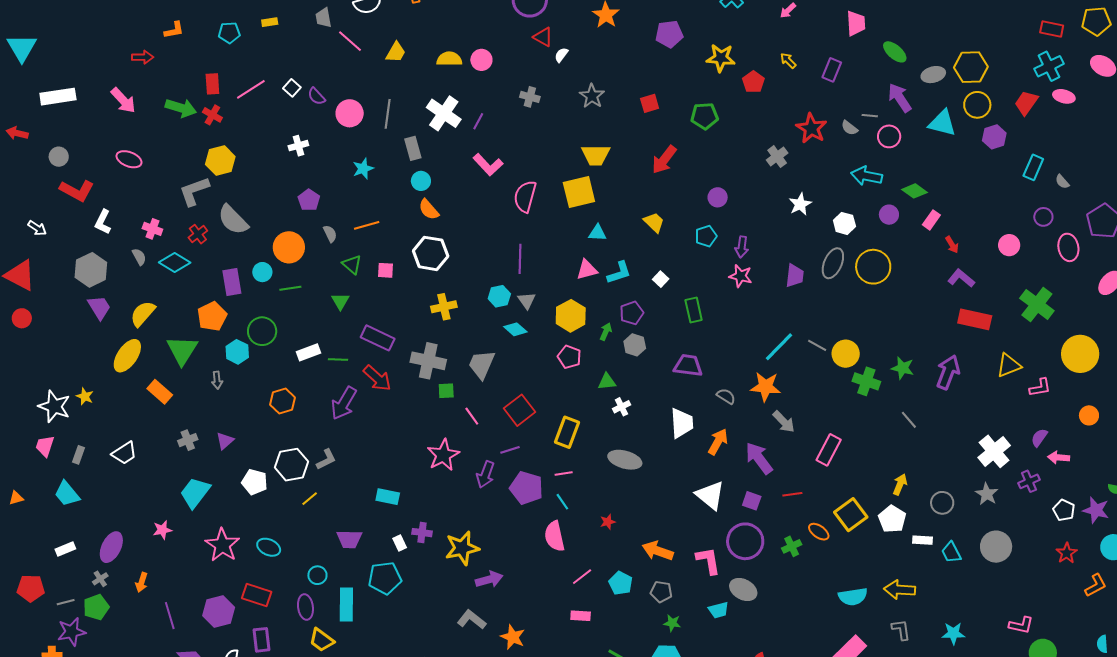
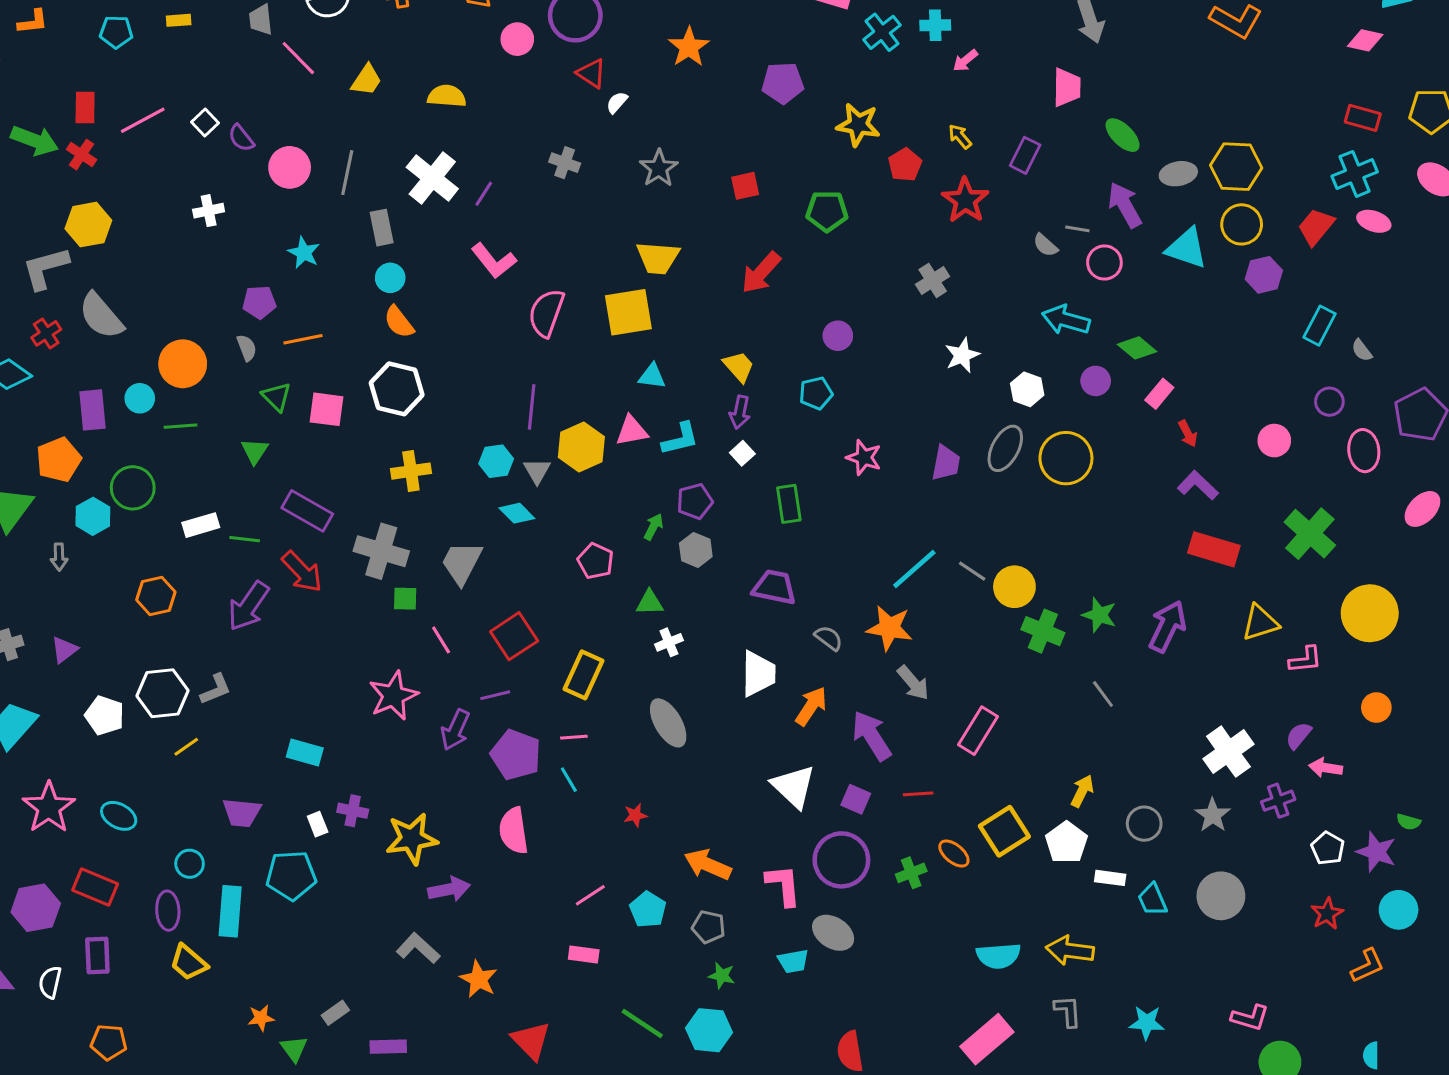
pink circle: (481, 60) -> (517, 39), moved
red star: (811, 128) -> (965, 200), moved
cyan star: (363, 169) -> (304, 253), turned -30
purple pentagon: (309, 200) -> (259, 302), moved, turned 30
purple arrow: (742, 247) -> (740, 412), moved
pink square: (385, 270) -> (327, 409), size x1.4
yellow hexagon: (571, 316) -> (581, 447), moved
gray ellipse: (625, 460) -> (668, 723), turned 40
pink semicircle: (555, 536) -> (514, 831), moved

